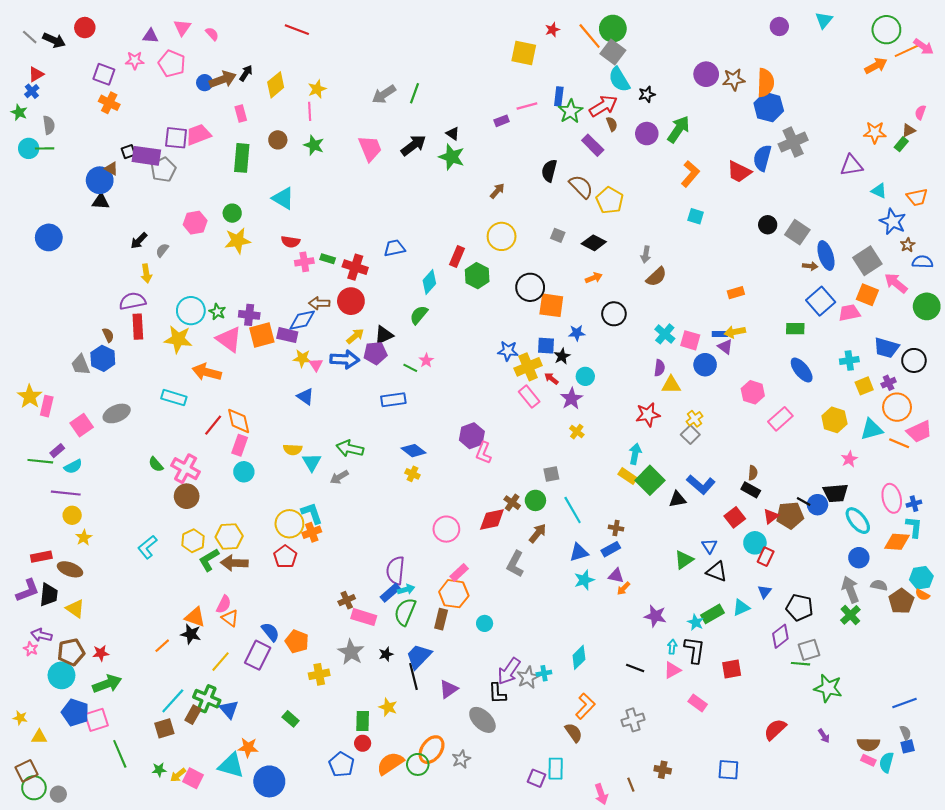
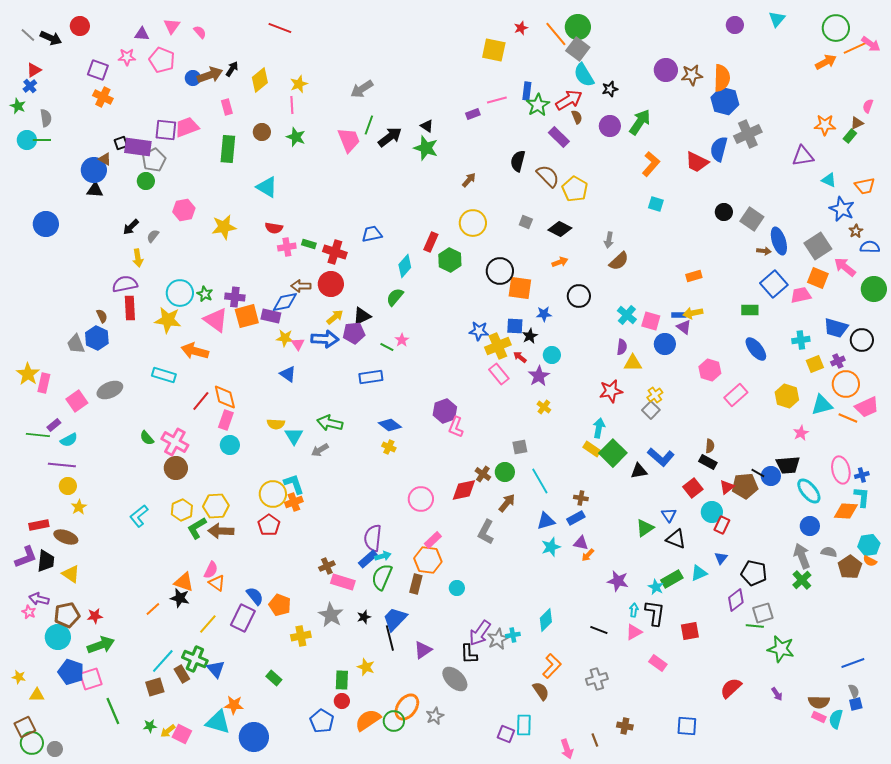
green line: (415, 93) -> (369, 125), moved
green circle: (232, 213) -> (146, 181), moved
brown rectangle: (193, 715) -> (182, 674), turned -60

